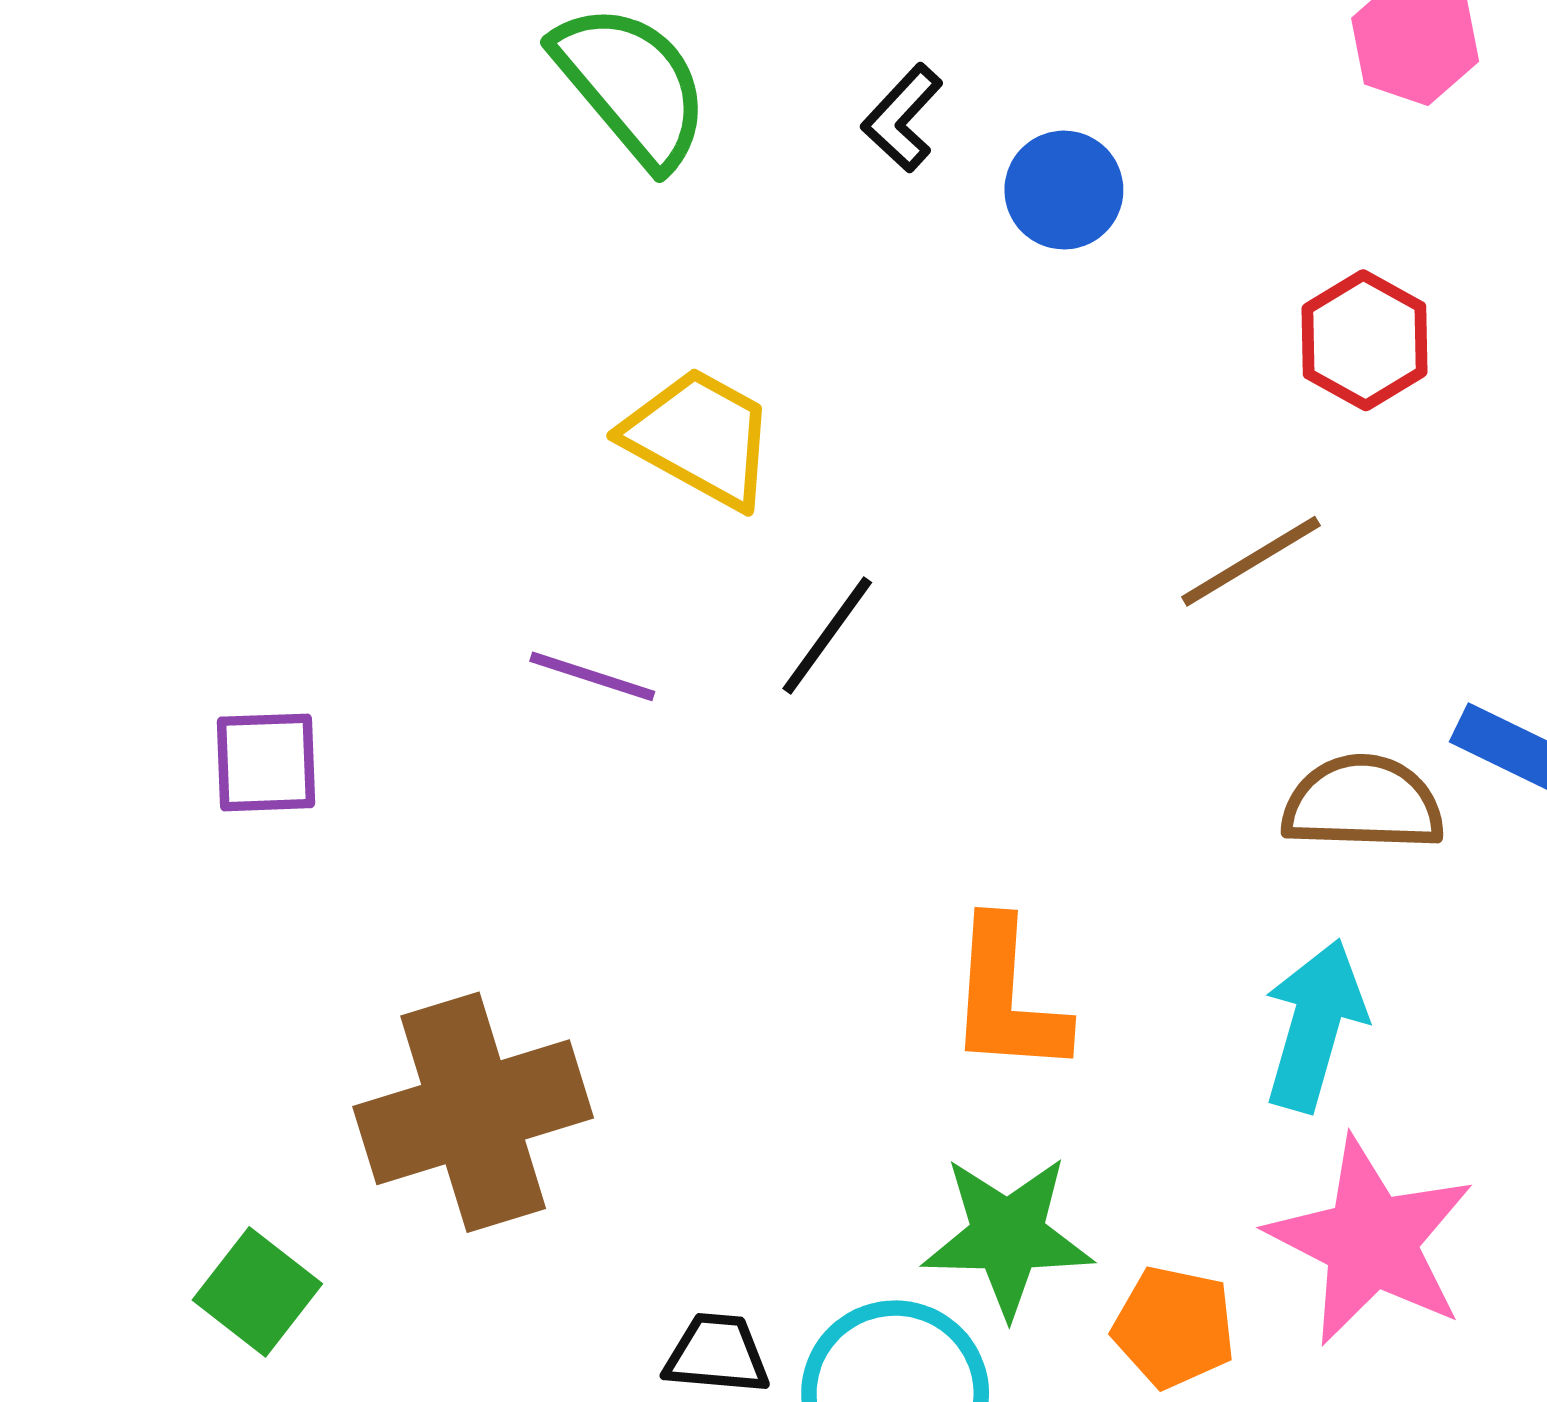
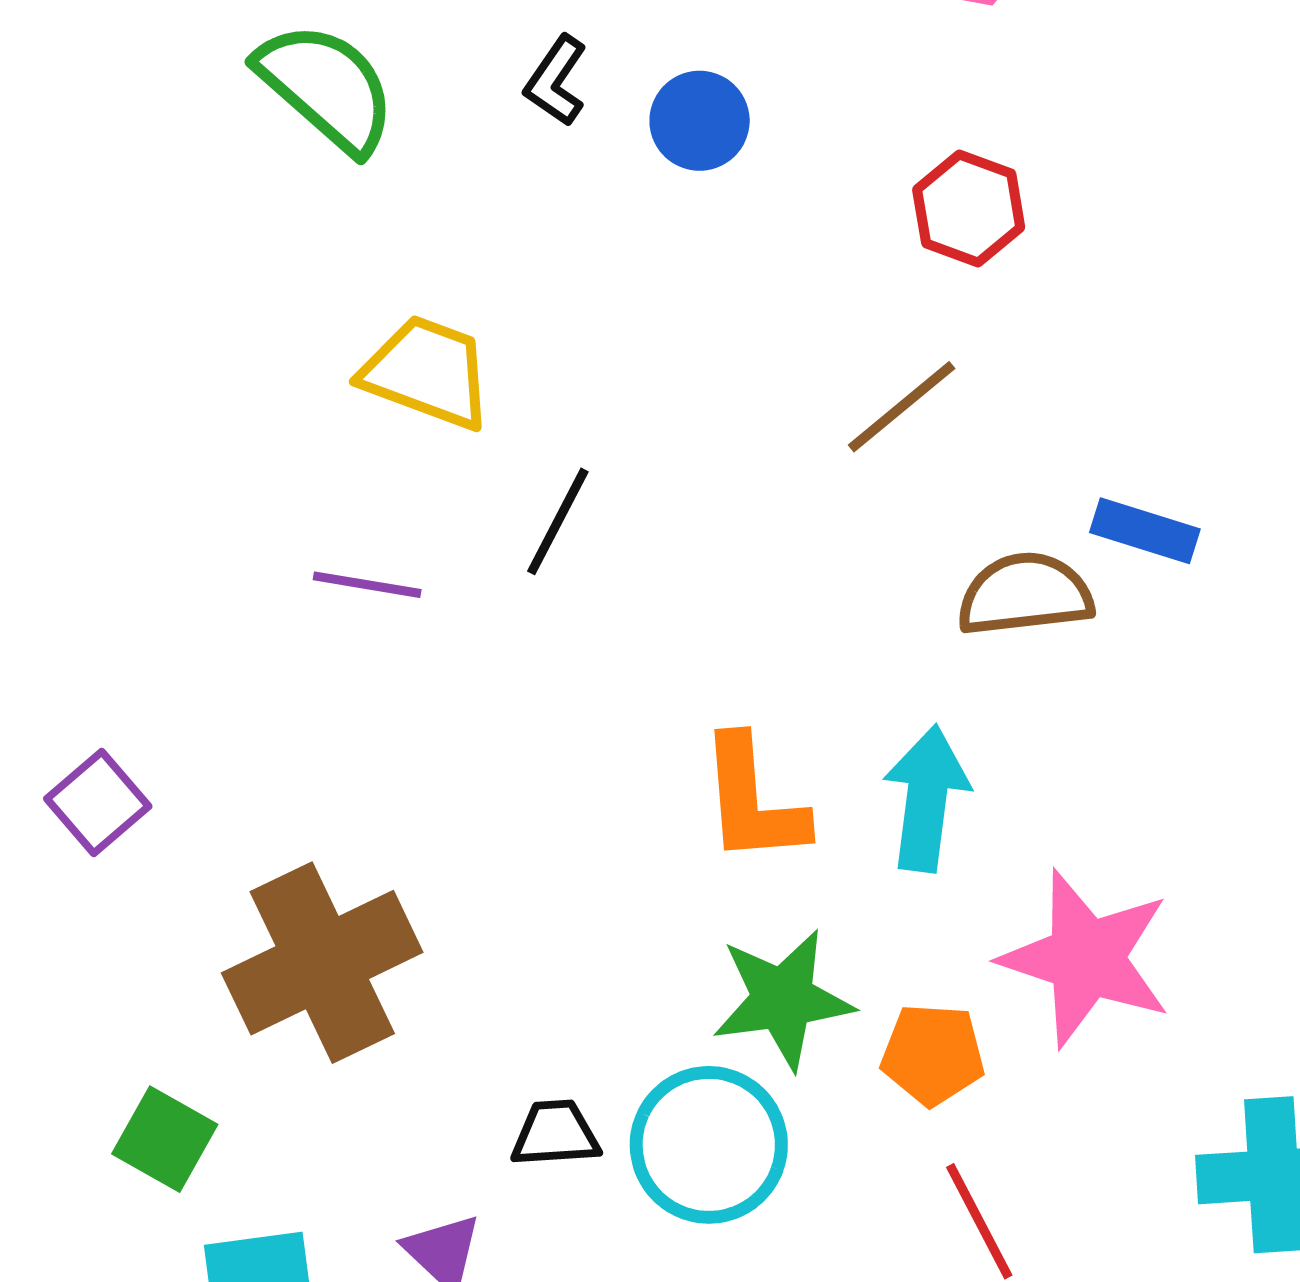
purple square: (266, 762) -> (98, 802), moved, turned -30
cyan arrow: (1315, 1025) -> (926, 798), moved

